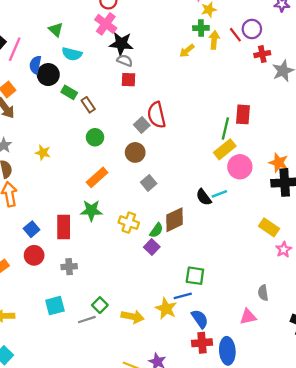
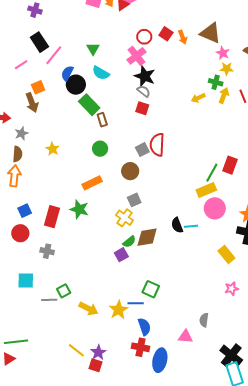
green rectangle: (69, 92) -> (89, 105), size x1.5
yellow cross: (129, 223) -> (125, 218), moved
yellow rectangle: (269, 227) -> (226, 254), moved

